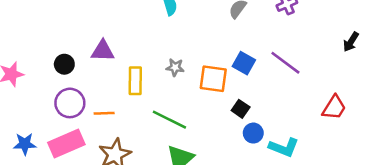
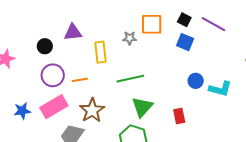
blue square: (244, 63) -> (185, 42), moved
orange square: (213, 79) -> (152, 24), moved
black square: (241, 109) -> (184, 20), moved
green line: (169, 120) -> (130, 79), turned -32

